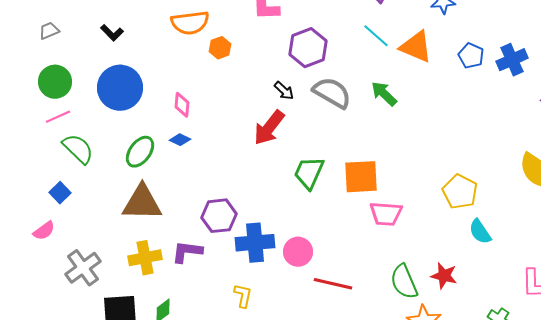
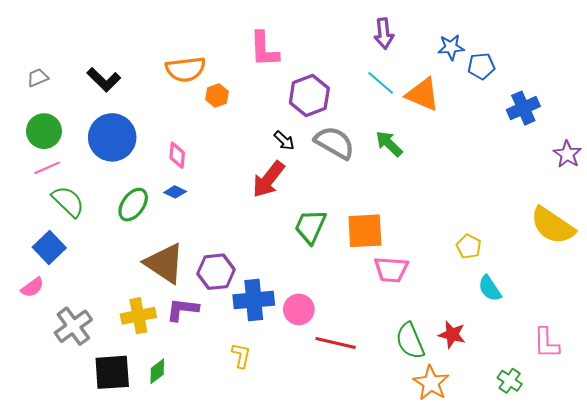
black L-shape: (112, 33) -> (104, 80), size x1.4
blue pentagon: (471, 56) -> (481, 66), moved, turned -30
yellow pentagon: (460, 192) -> (469, 246), size x0.7
blue square: (60, 193) -> (49, 248), size x1.4
brown triangle: (142, 203) -> (165, 263), moved, turned 33

